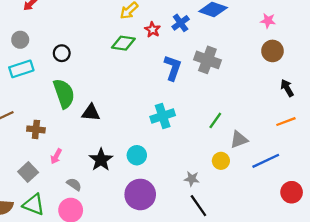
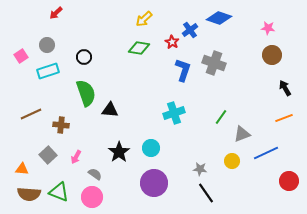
red star: (153, 30) -> (172, 42), moved
pink arrow: (56, 156) -> (76, 157), moved
yellow circle: (221, 161) -> (232, 161), moved
gray square: (28, 172) -> (48, 155), moved

